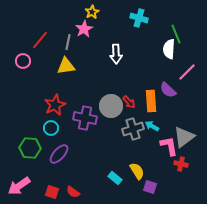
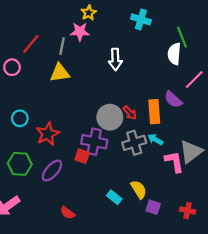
pink star: (84, 29) -> (80, 32), turned 30
red star: (55, 105) -> (48, 134), moved
purple cross: (85, 118) -> (94, 142), moved
cyan circle: (51, 128) -> (20, 118), moved
red cross: (181, 164) -> (188, 211), moved
red square: (52, 192) -> (82, 156), moved

